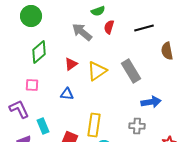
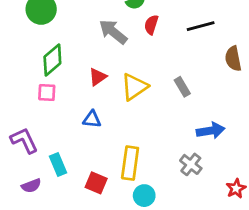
gray rectangle: (131, 71) -> (182, 87), size x0.6
pink square: (32, 85) -> (47, 92), moved
gray cross: (137, 126) -> (191, 164), turned 35

